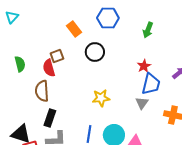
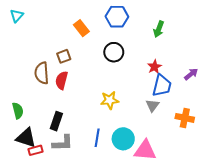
black circle: (95, 52) -> (114, 52), moved
green semicircle: (20, 64) -> (18, 111), moved
red semicircle: (49, 68) -> (62, 80), moved, turned 30
brown semicircle: (42, 91) -> (42, 73), moved

